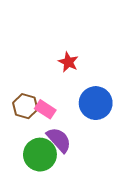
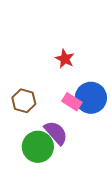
pink rectangle: (45, 109) -> (72, 102), moved

